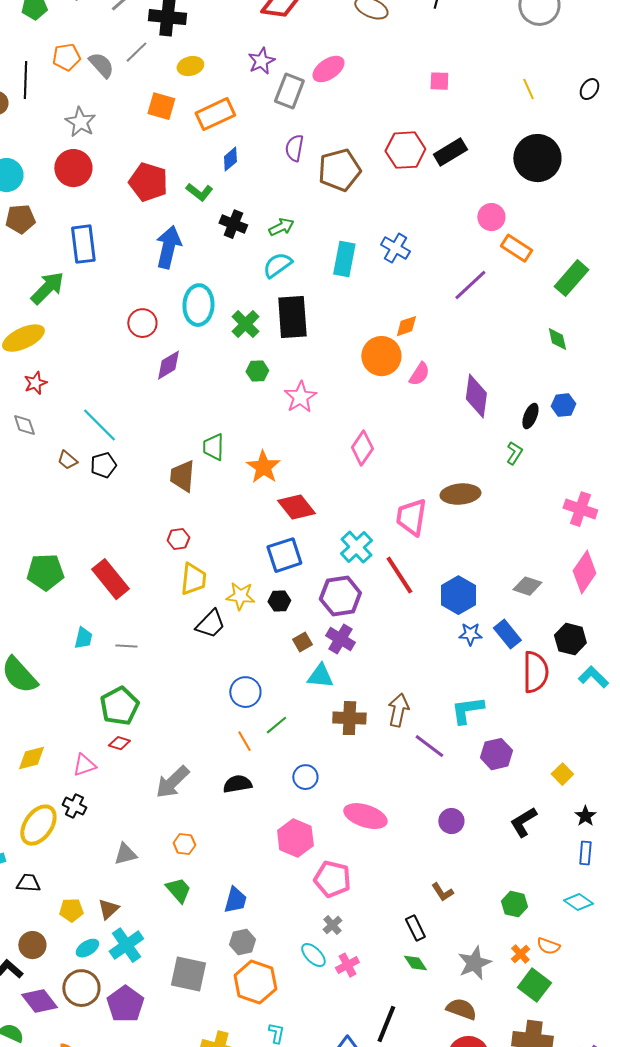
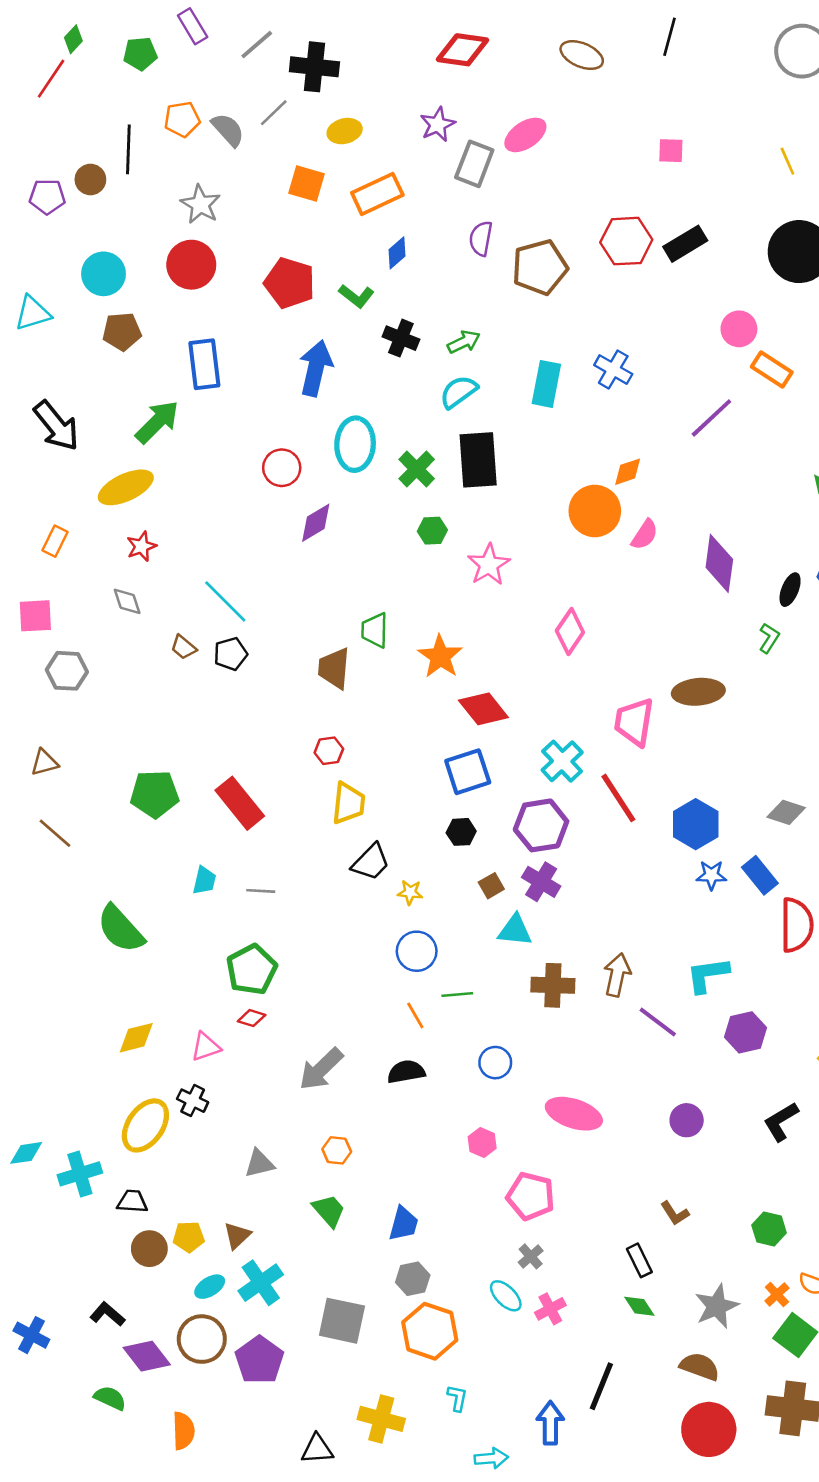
yellow star: (240, 596) -> (410, 892), moved, size x0.7
green line: (276, 725) -> (457, 994), turned 35
pink hexagon: (295, 838) -> (482, 1142), size x0.6
brown circle: (32, 945) -> (149, 1249), moved

